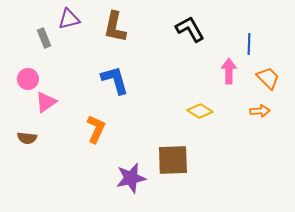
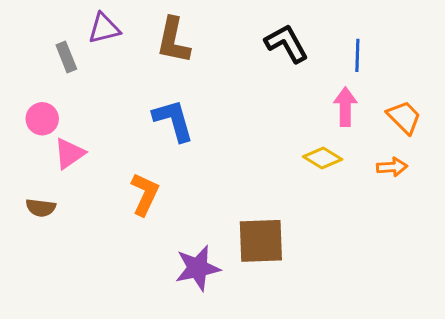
blue line: (249, 44) -> (357, 55), moved
yellow diamond: (200, 111) -> (323, 158), moved

